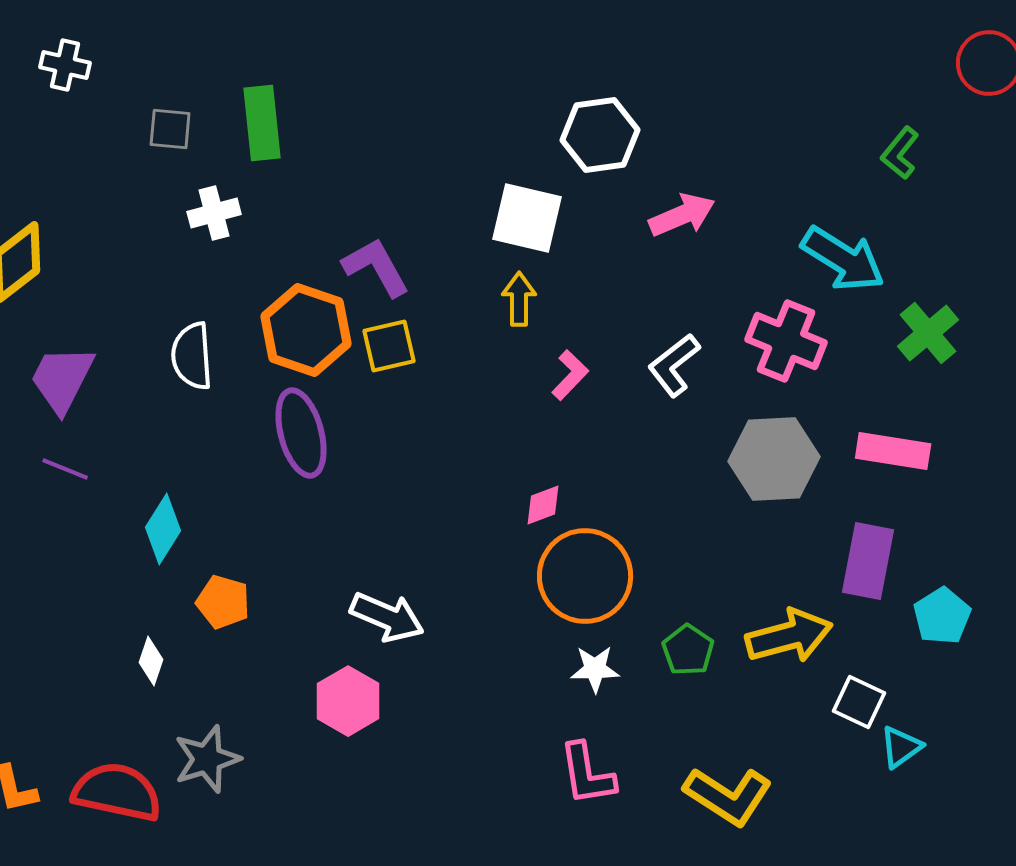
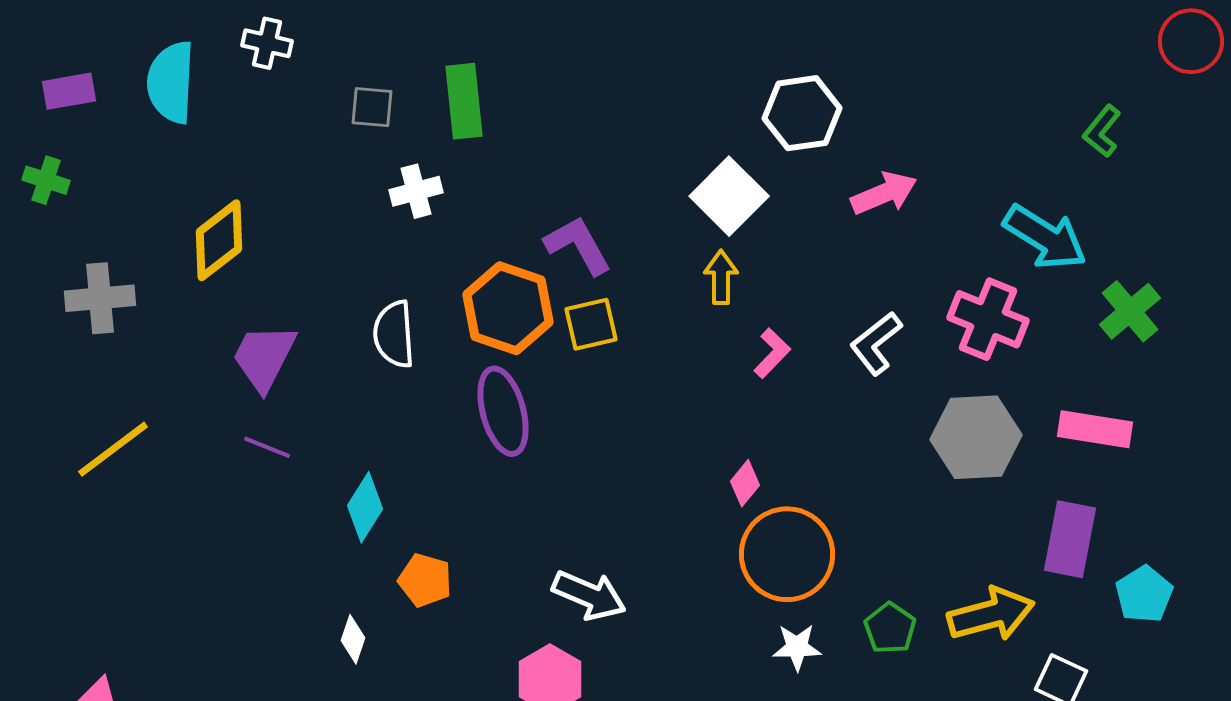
white square: (527, 218) -> (729, 196), turned 32
pink diamond: (543, 505) -> (745, 483), turned -30

